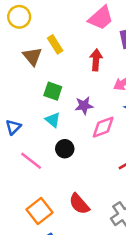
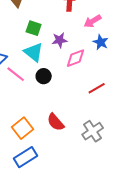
cyan triangle: (53, 120) -> (34, 52), size x1.5
pink line: (31, 161) -> (16, 74), moved

